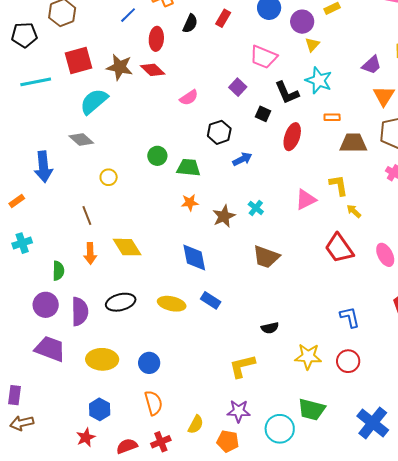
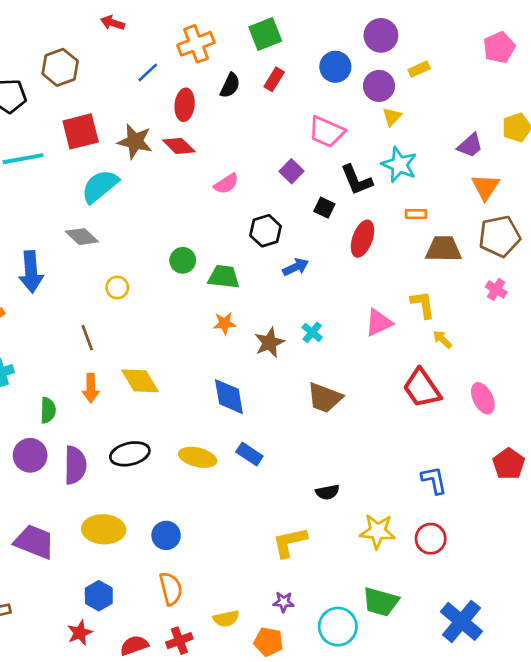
purple trapezoid: (50, 349) -> (34, 542), moved
purple star: (239, 411) -> (284, 602), size x0.7
yellow semicircle: (196, 424) -> (226, 619), turned 48

